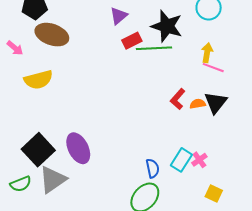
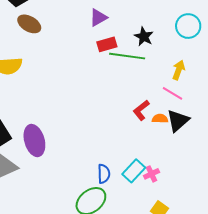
black star: (167, 26) -> (144, 37), size x0.6
brown ellipse: (52, 35) -> (29, 24), size x0.7
pink line: (213, 68) -> (172, 93), moved

